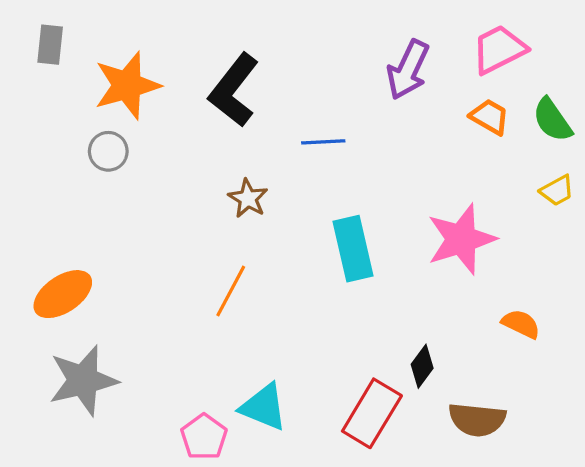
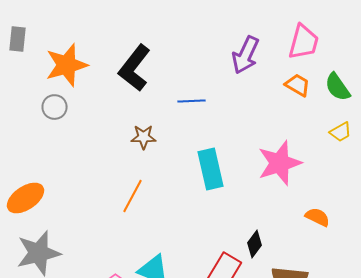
pink trapezoid: (499, 49) -> (304, 42), turned 132
brown star: (248, 198) -> (144, 137), turned -30

